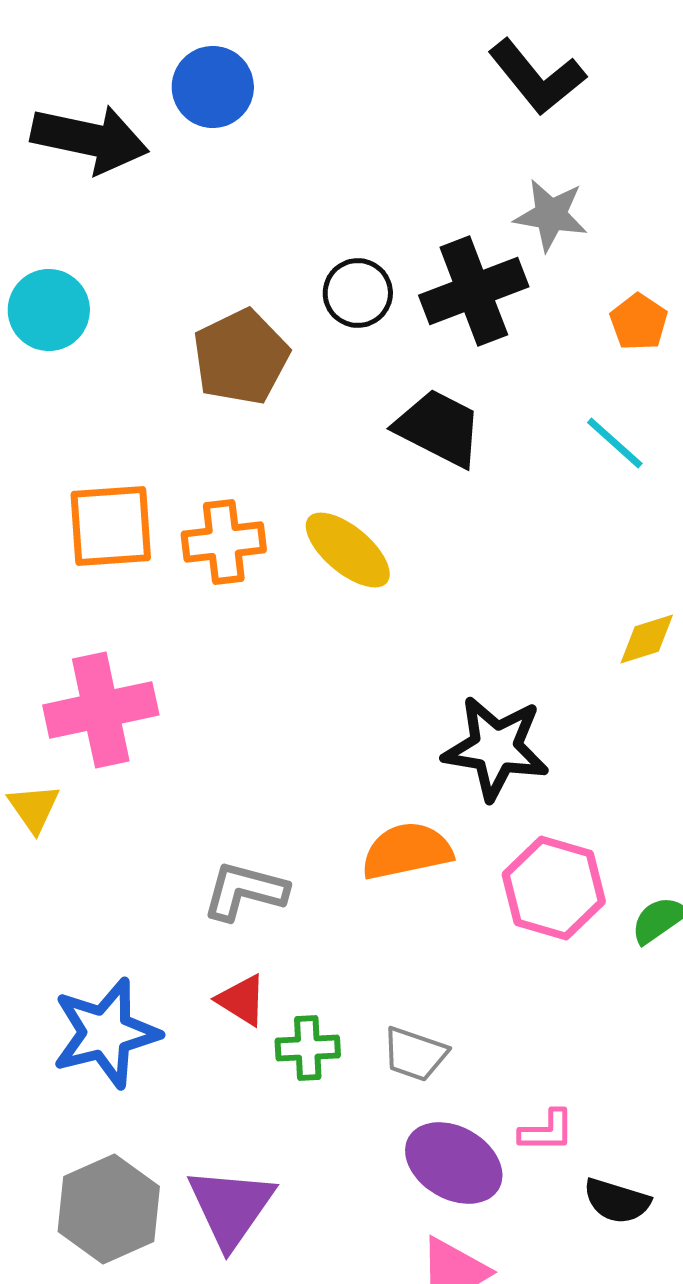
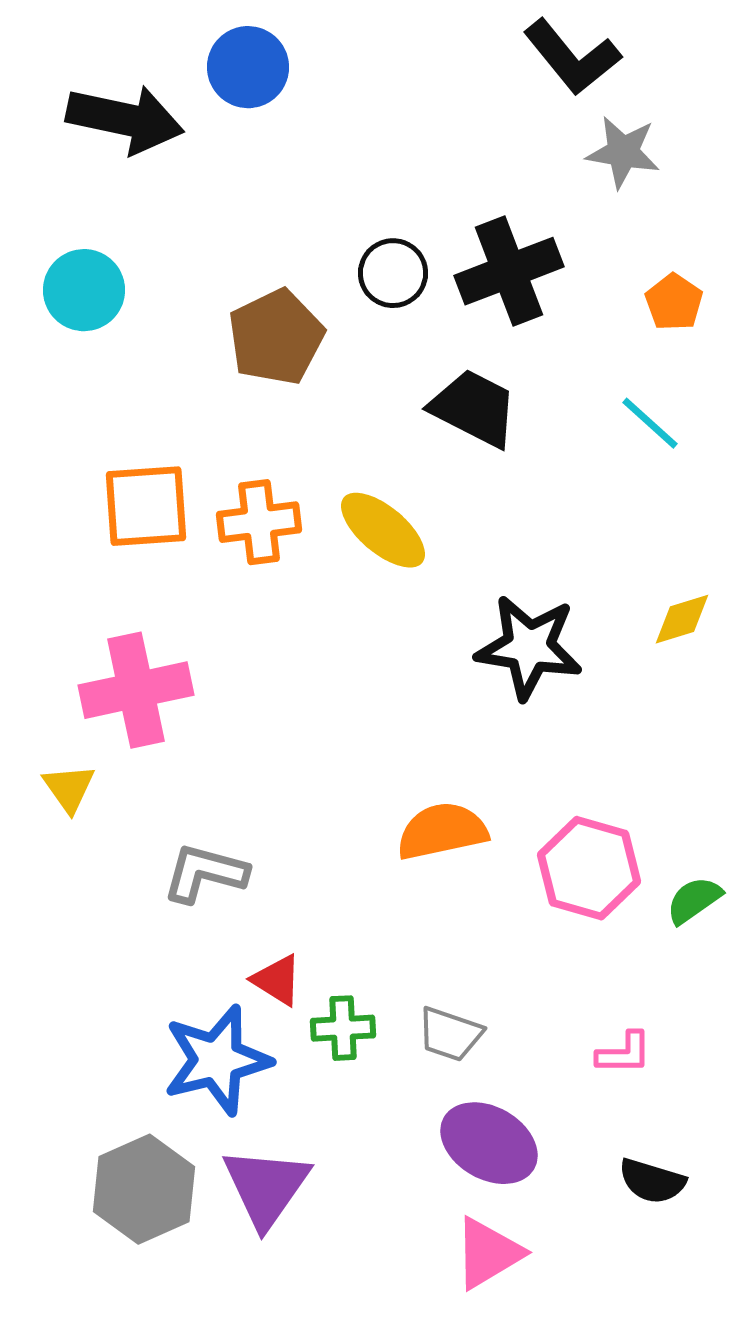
gray star: (551, 215) -> (623, 152), moved
black star: (496, 748) -> (529, 647), moved
gray L-shape: (245, 891) -> (205, 873), moved
blue star: (106, 1033) -> (217, 1060), moved
pink L-shape: (547, 1131) -> (624, 1053), moved

